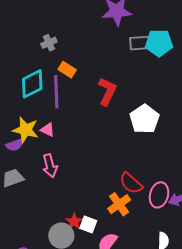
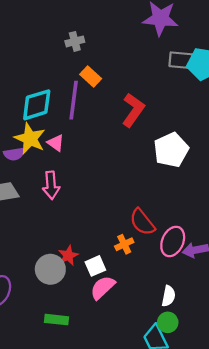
cyan diamond: (32, 84) -> (37, 105), moved
orange cross: (119, 204) -> (124, 244), size x0.7
white square: (88, 224) -> (95, 266), moved, turned 36

